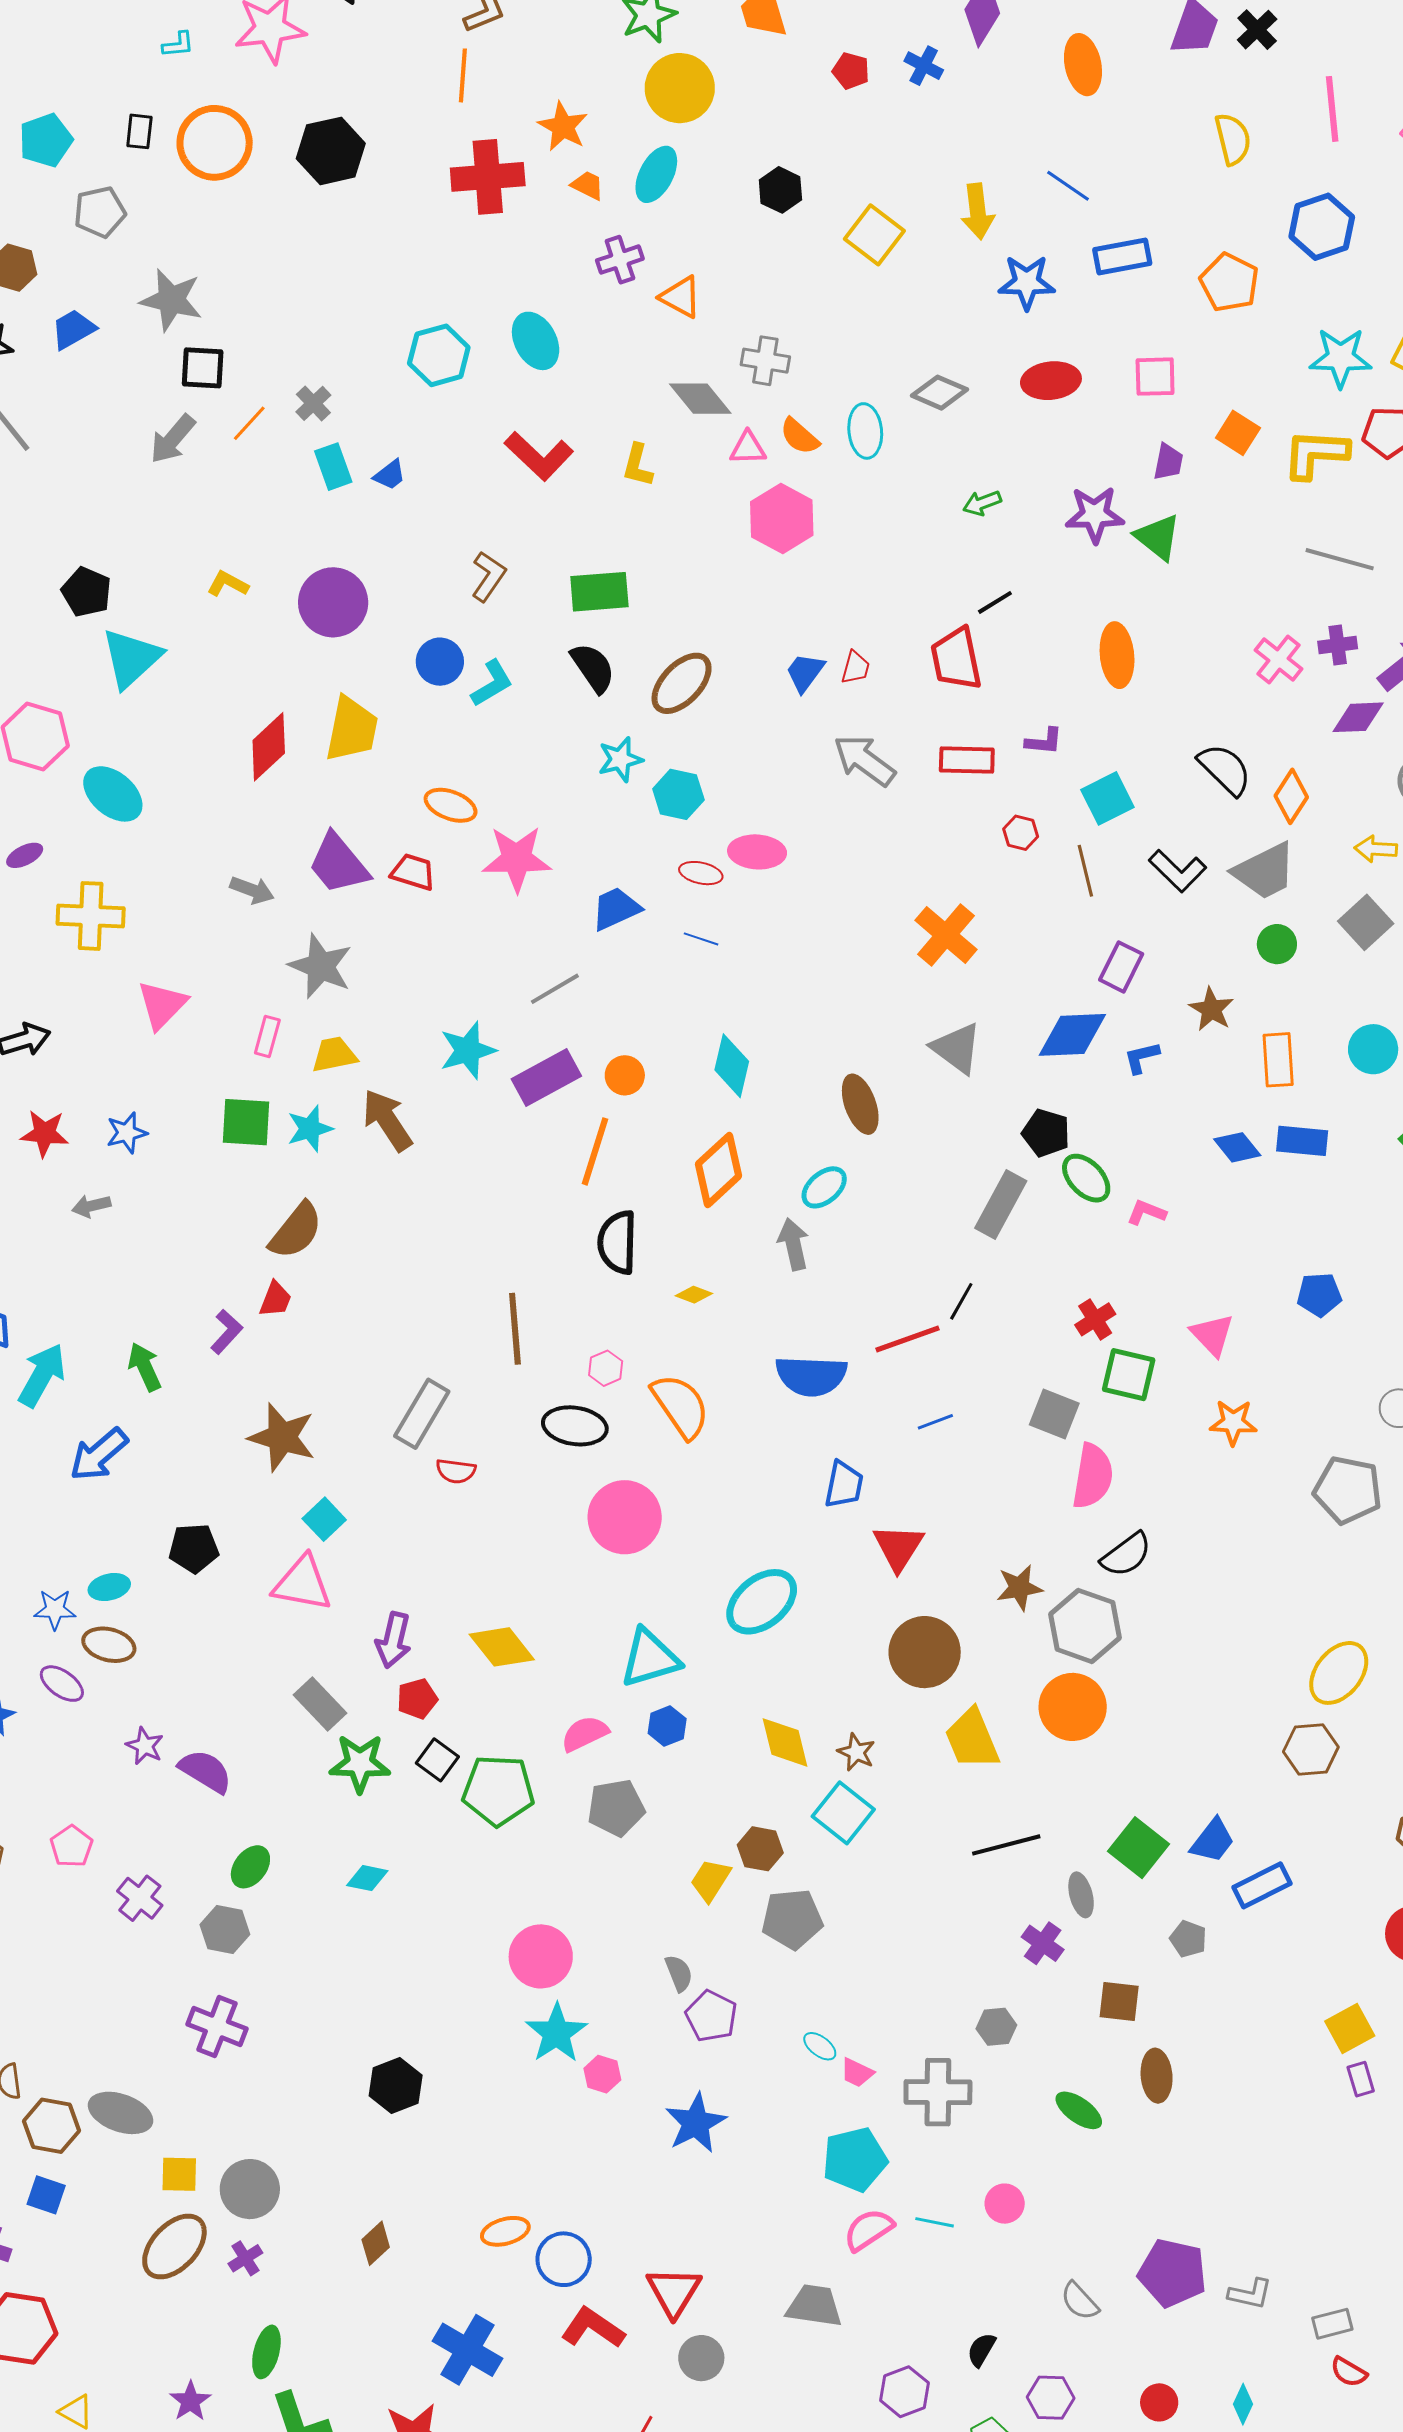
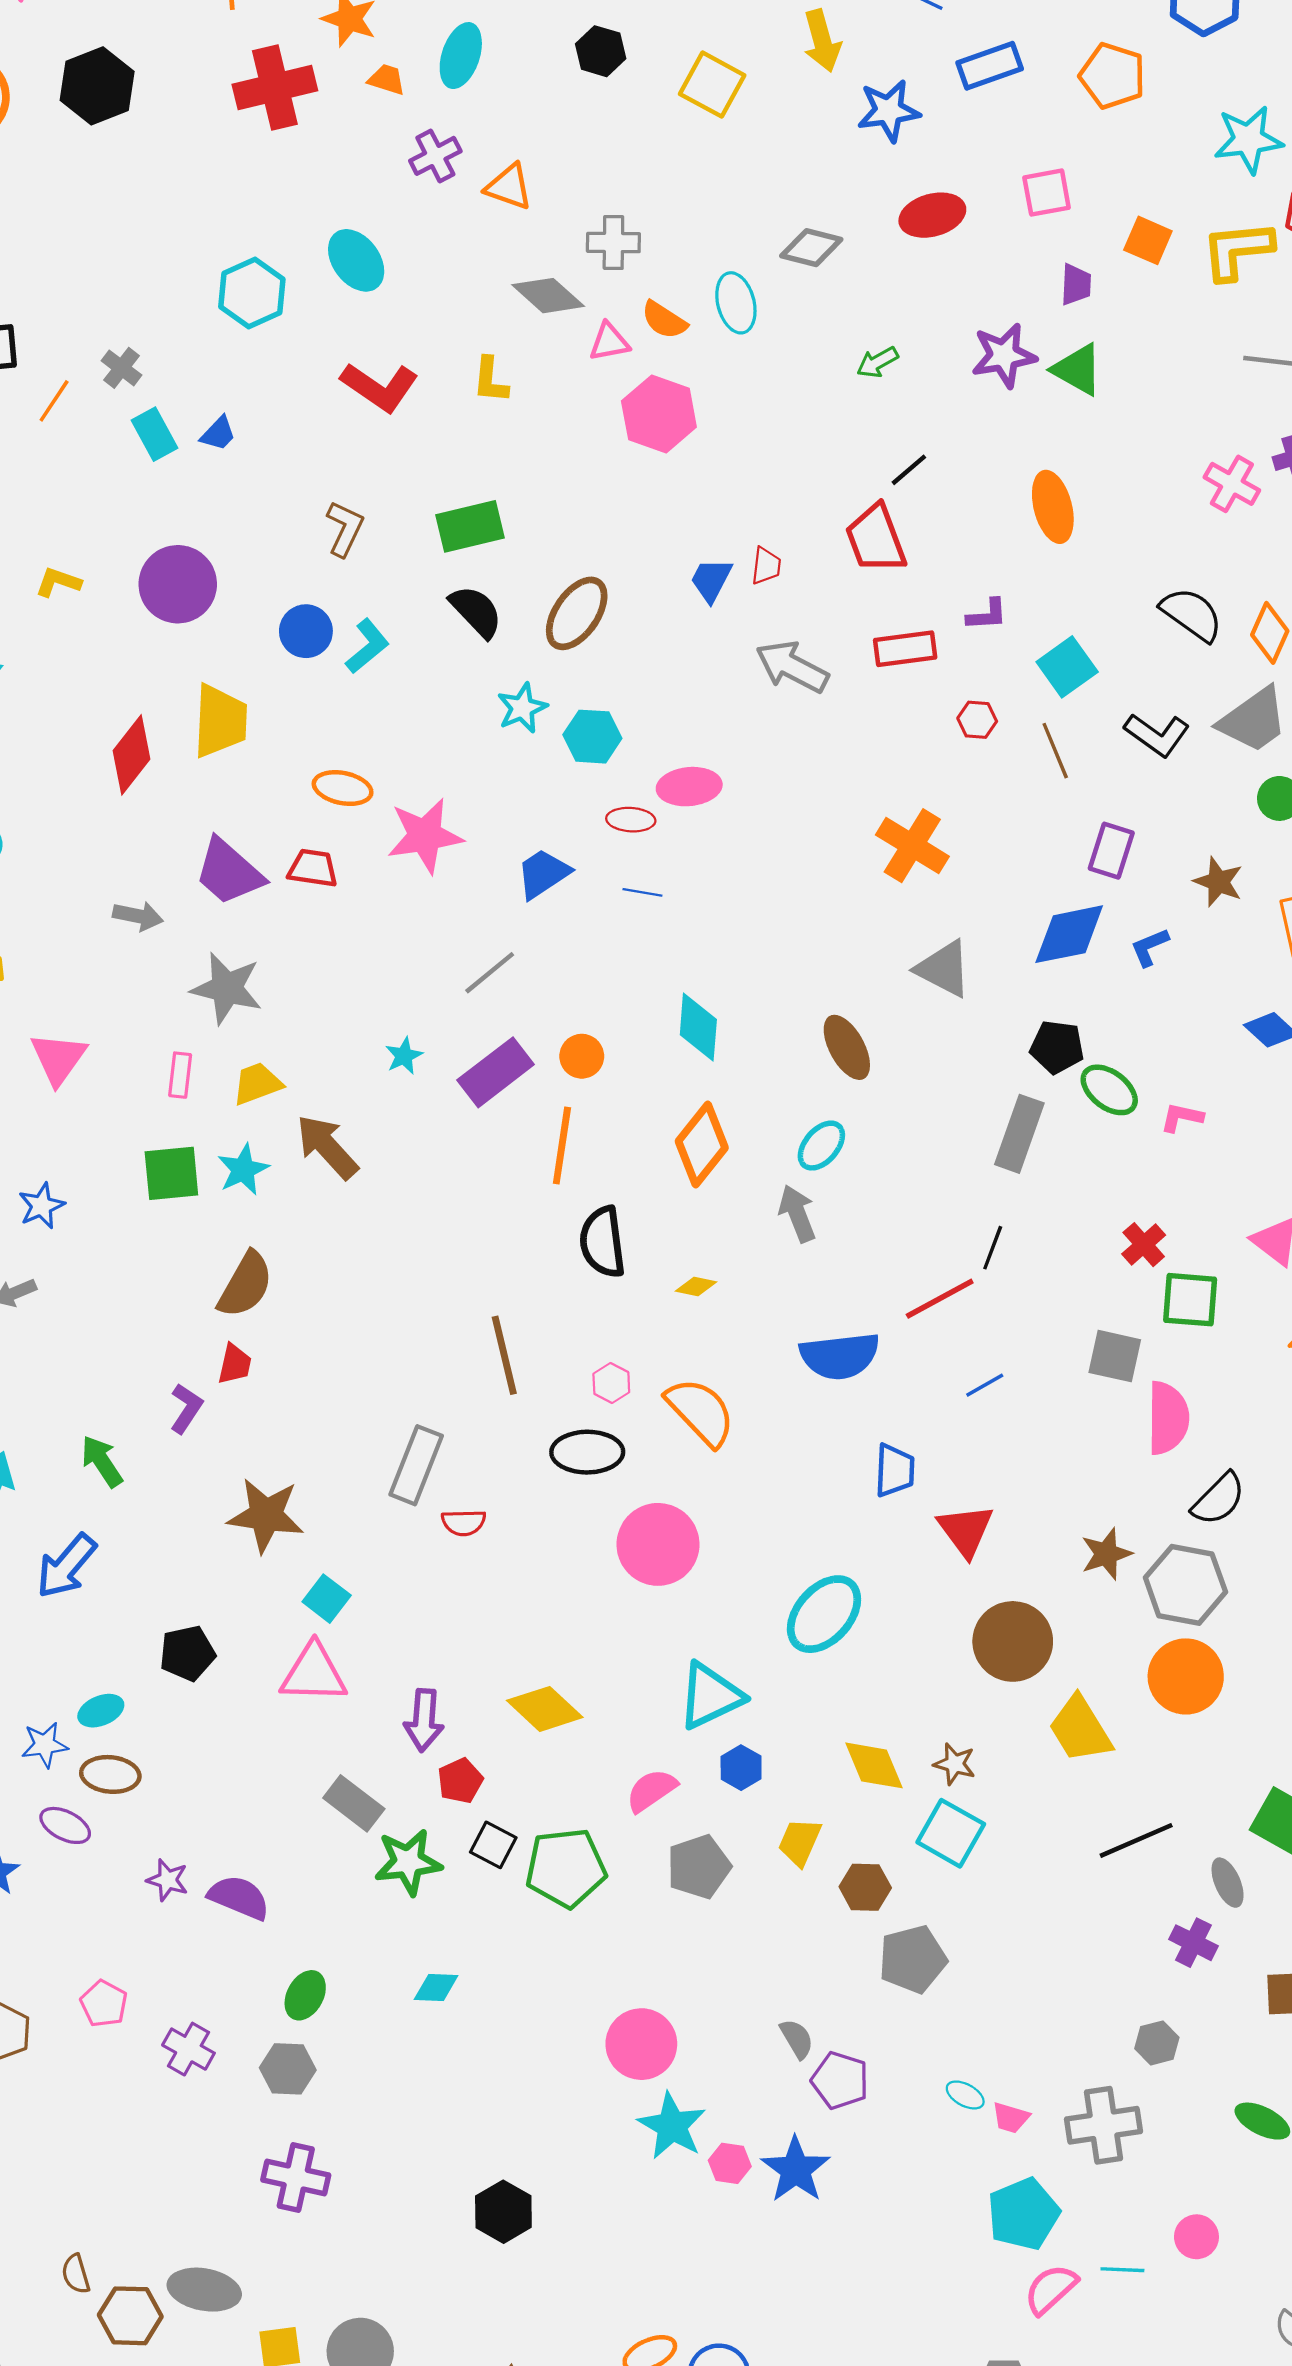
cyan star: (468, 1050) -> (404, 1056), size x0.6
yellow trapezoid: (710, 1880) -> (800, 1842), moved
blue star: (696, 2123) -> (796, 2170), moved

